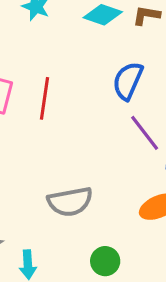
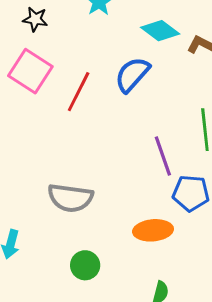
blue semicircle: (128, 81) -> (132, 75), moved

